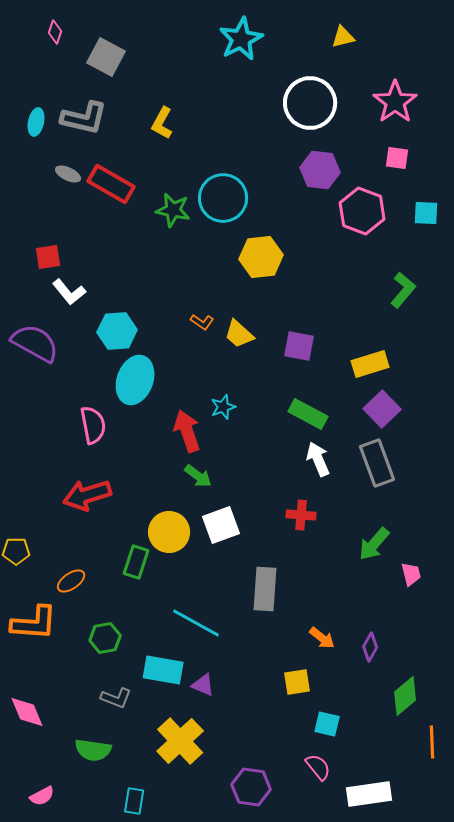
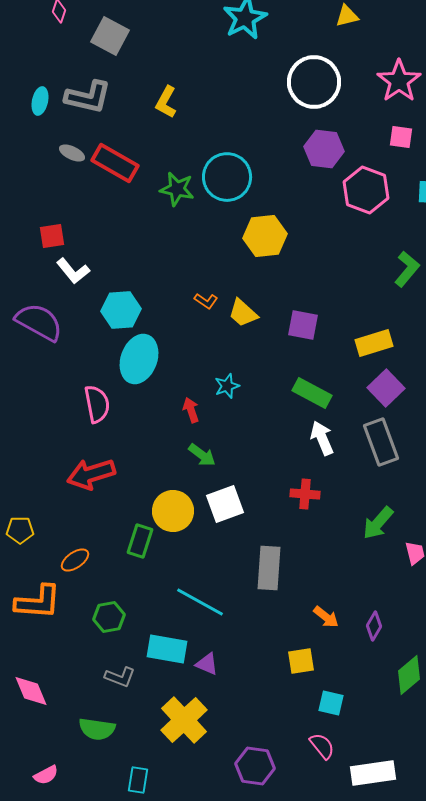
red arrow: (187, 431) -> (191, 410), size x0.6

